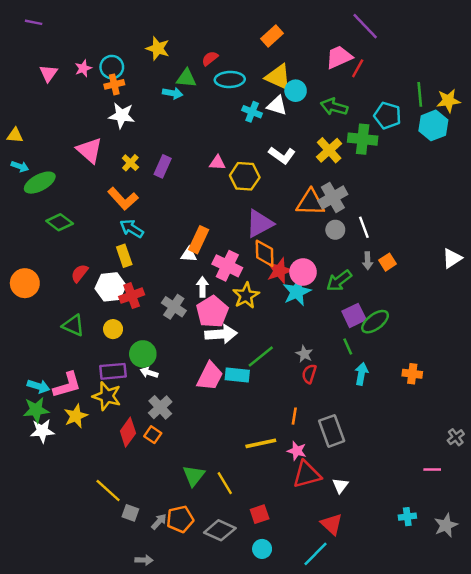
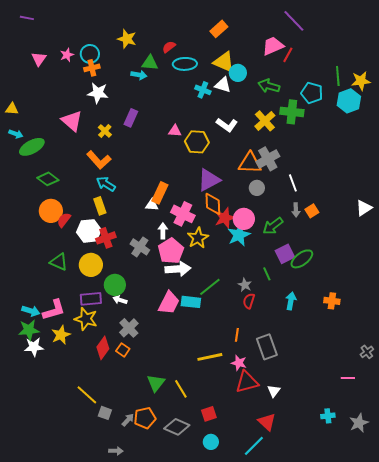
purple rectangle: (163, 166) -> (131, 118), moved
gray circle: (335, 230) -> (257, 188), moved
orange circle: (25, 283) -> (51, 211), moved
yellow circle: (113, 329) -> (91, 265), size x1.5
green line: (348, 346) -> (267, 274), moved

